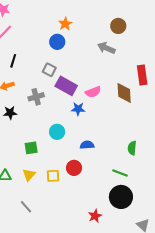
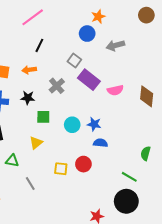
brown circle: (118, 26) -> (146, 15), moved
gray arrow: (106, 48) -> (115, 45), moved, turned -48
gray cross: (36, 97) -> (57, 86), turned -35
blue star: (78, 109) -> (94, 124), moved
green square: (31, 148) -> (43, 117), moved
yellow triangle: (29, 175) -> (36, 143), moved
gray line: (26, 207) -> (30, 183), moved

